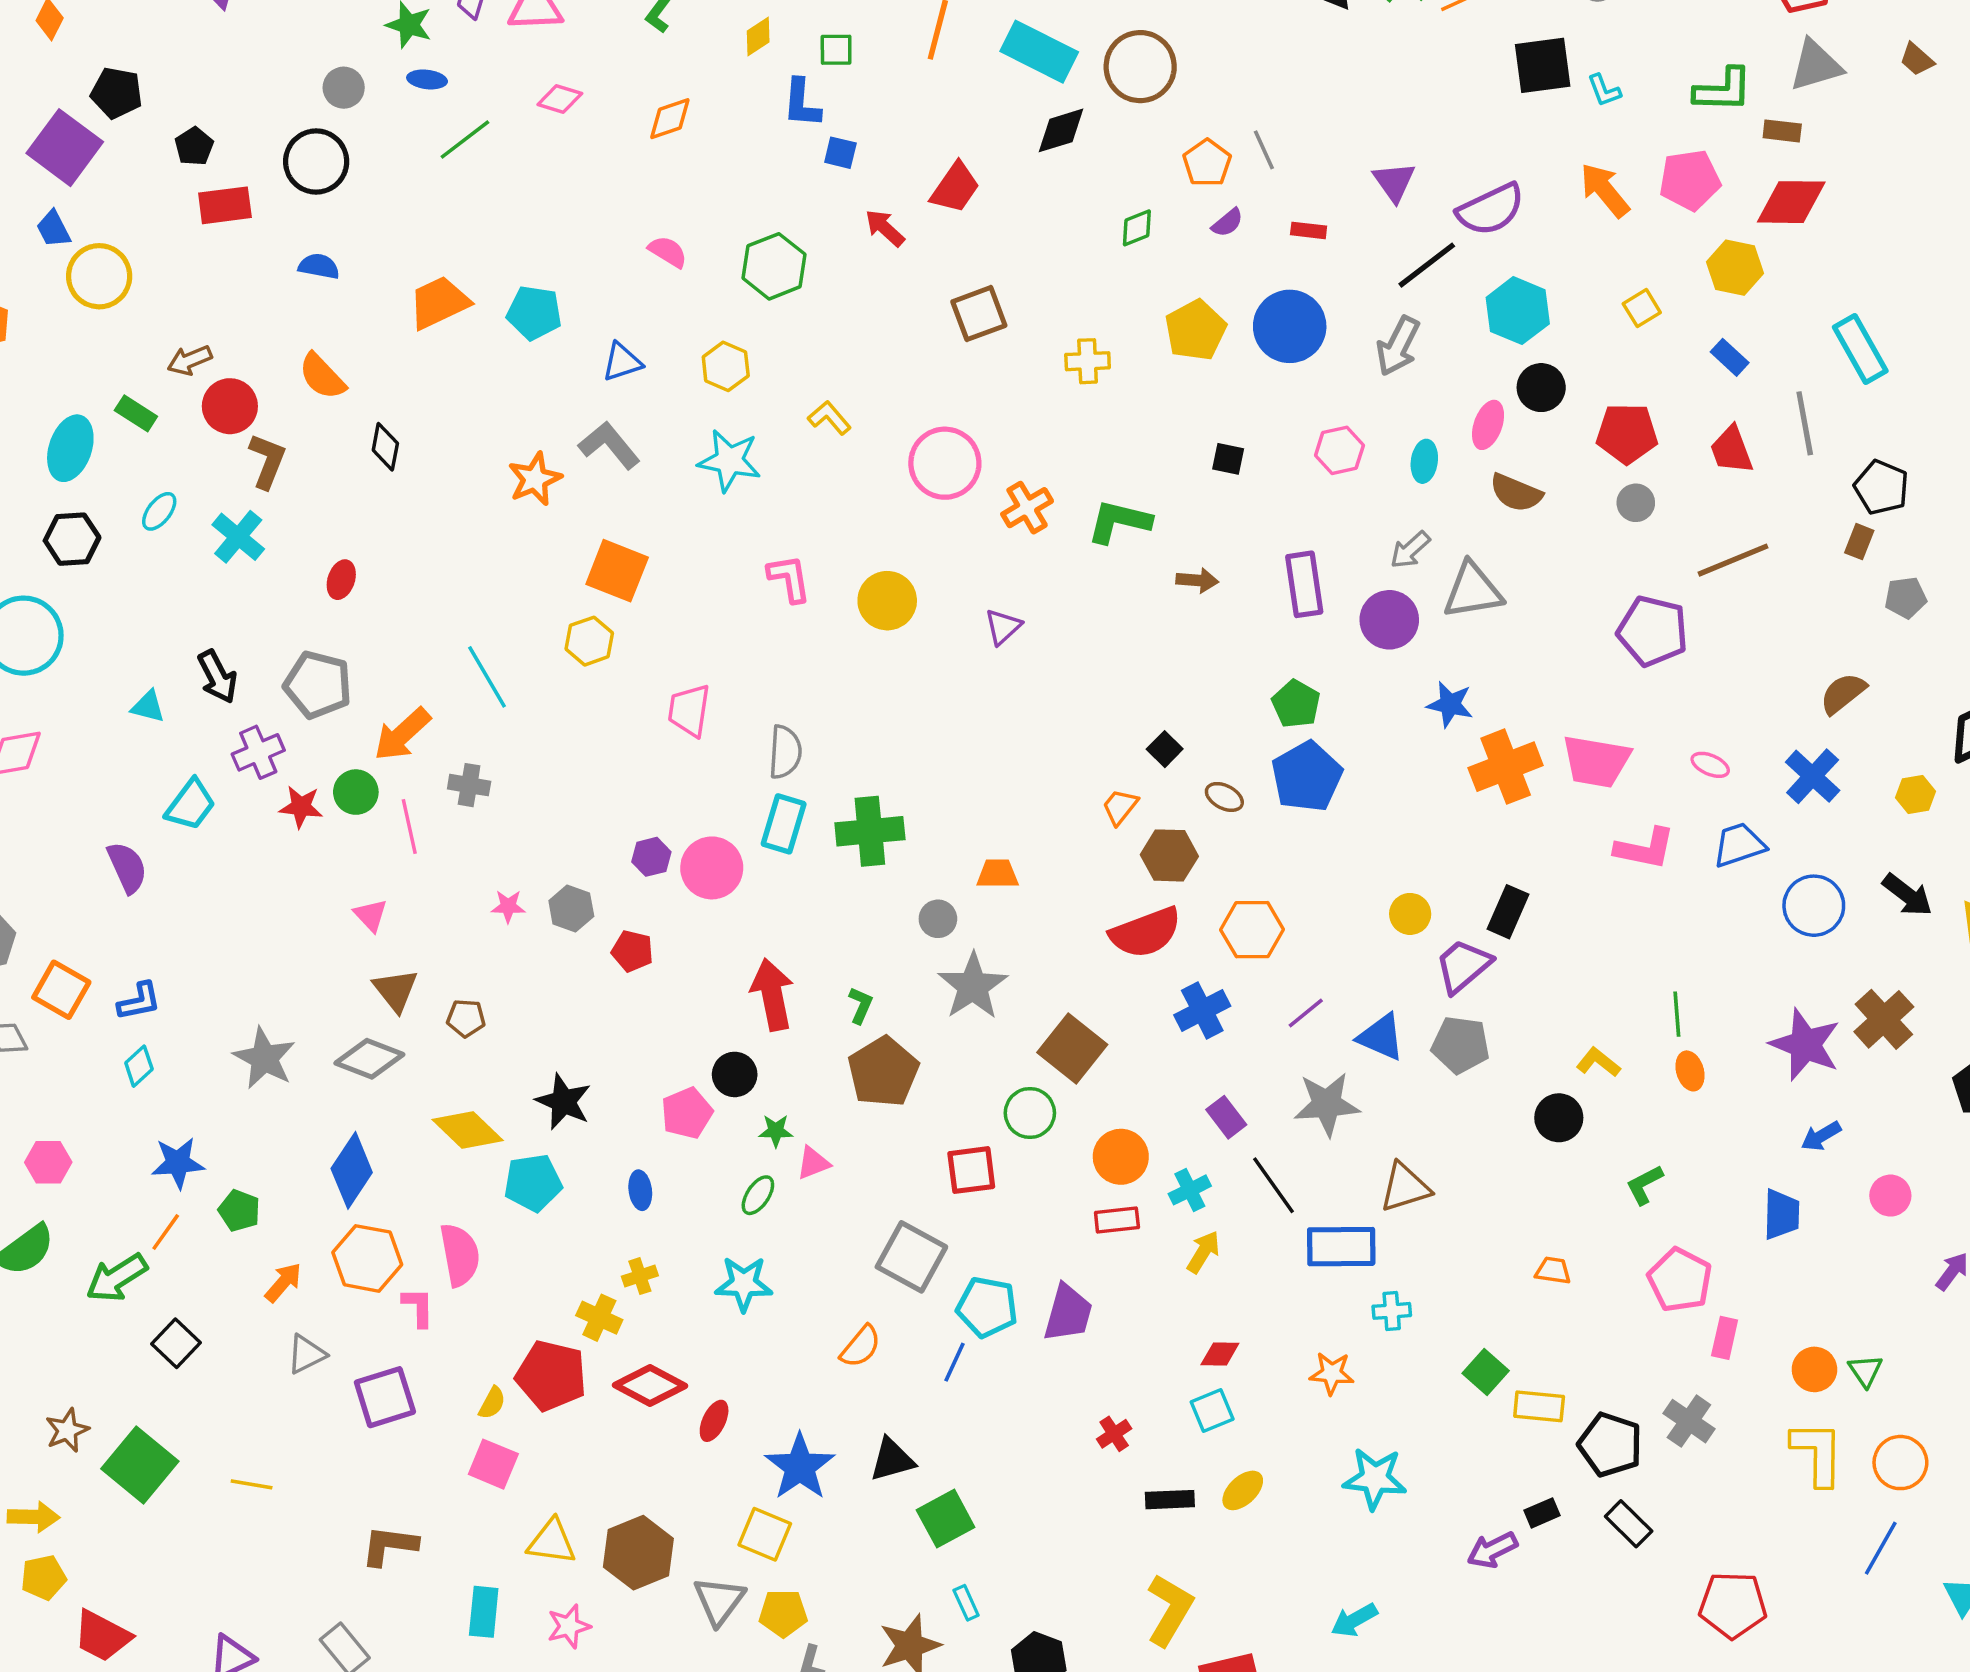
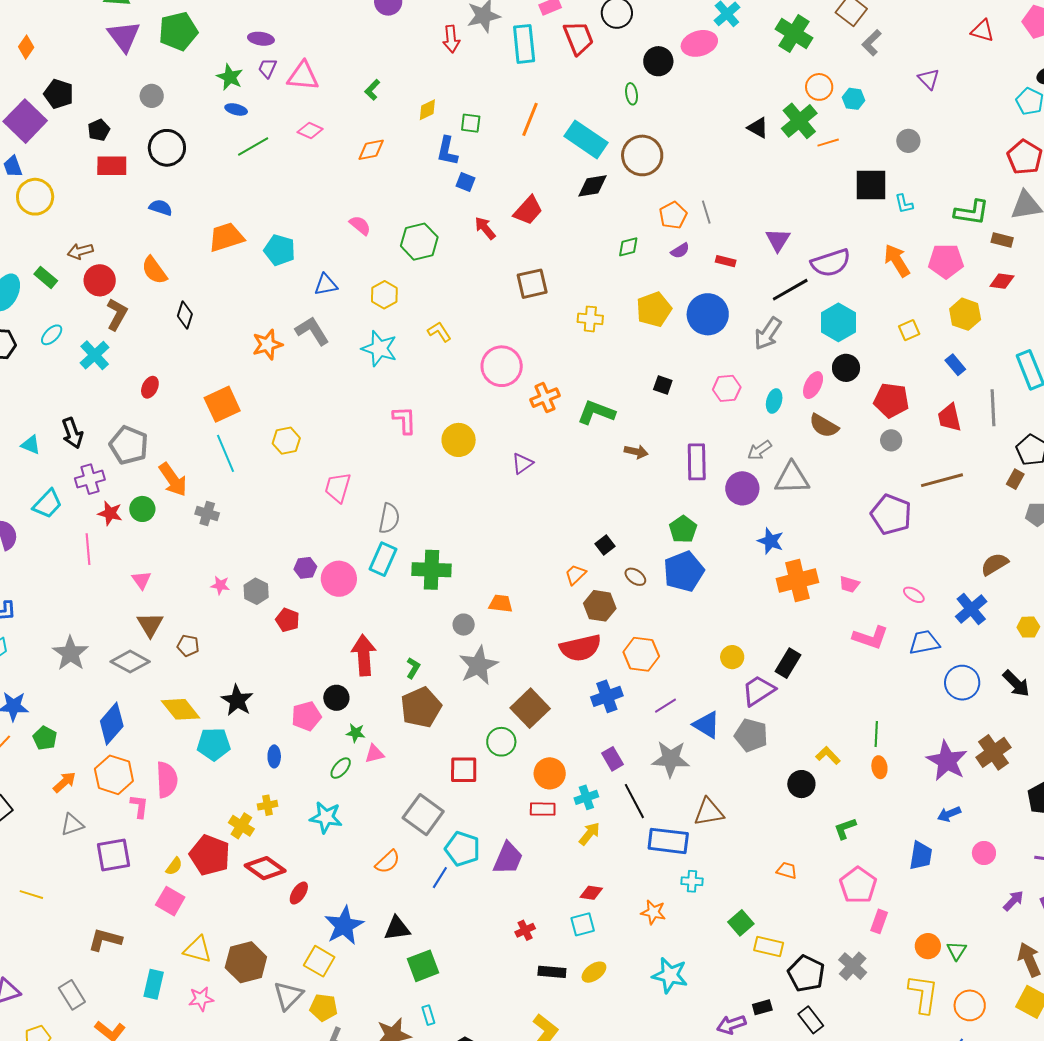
gray circle: (344, 88) -> (152, 96), moved
red diamond: (1791, 202) -> (1002, 281), size x0.6
orange square: (617, 571) -> (222, 404), moved, turned 36
orange arrow: (402, 734) -> (173, 480), turned -90
pink trapezoid: (1596, 761) -> (849, 584), size x0.5
pink line: (409, 826) -> (88, 549), moved

